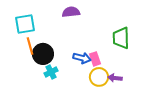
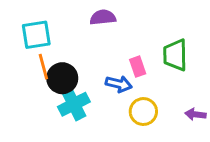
pink rectangle: (95, 59) -> (138, 67), moved
cyan cross: (51, 72) -> (74, 104), size x1.5
purple arrow: (115, 78) -> (195, 114), moved

